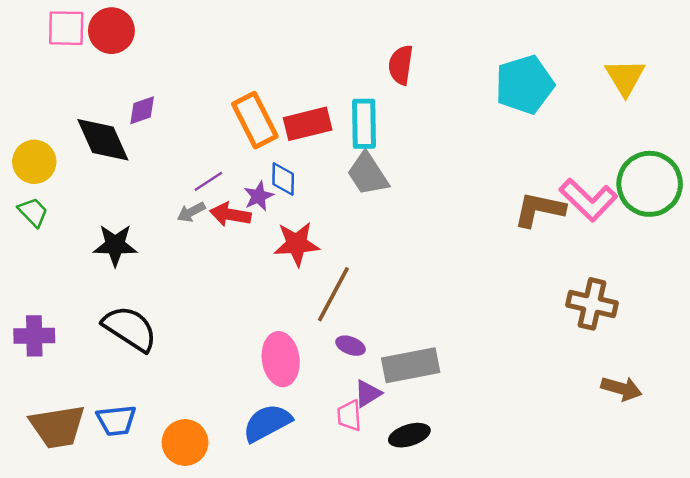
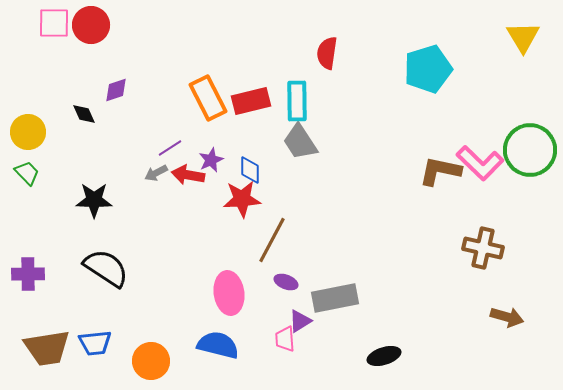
yellow triangle: (625, 77) -> (523, 37), moved
black diamond: (103, 140) -> (84, 114), size x0.5
blue diamond: (283, 179) -> (250, 170), moved
blue semicircle: (267, 423) -> (218, 345), turned 42
black ellipse: (409, 435) -> (384, 356), moved

